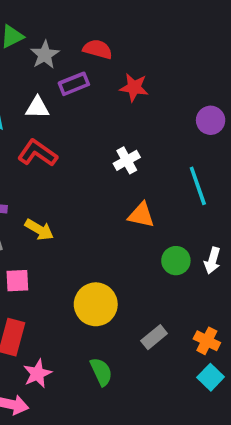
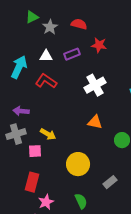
purple rectangle: (74, 84) -> (72, 54), moved
white cross: (127, 160) -> (95, 85), size x1.5
orange triangle: (141, 215) -> (95, 122), moved
yellow arrow: (39, 230) -> (48, 134), moved

